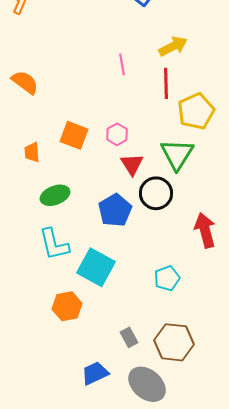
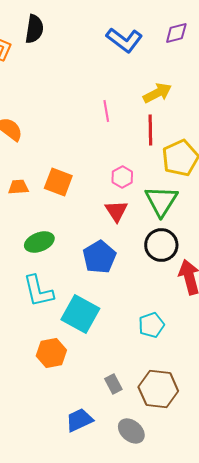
pink hexagon: (117, 134) -> (122, 177), moved
orange trapezoid: (32, 152) -> (18, 187), moved, turned 90
black circle: (156, 193) -> (161, 245), moved
gray ellipse: (147, 384) -> (131, 431), size x0.7

